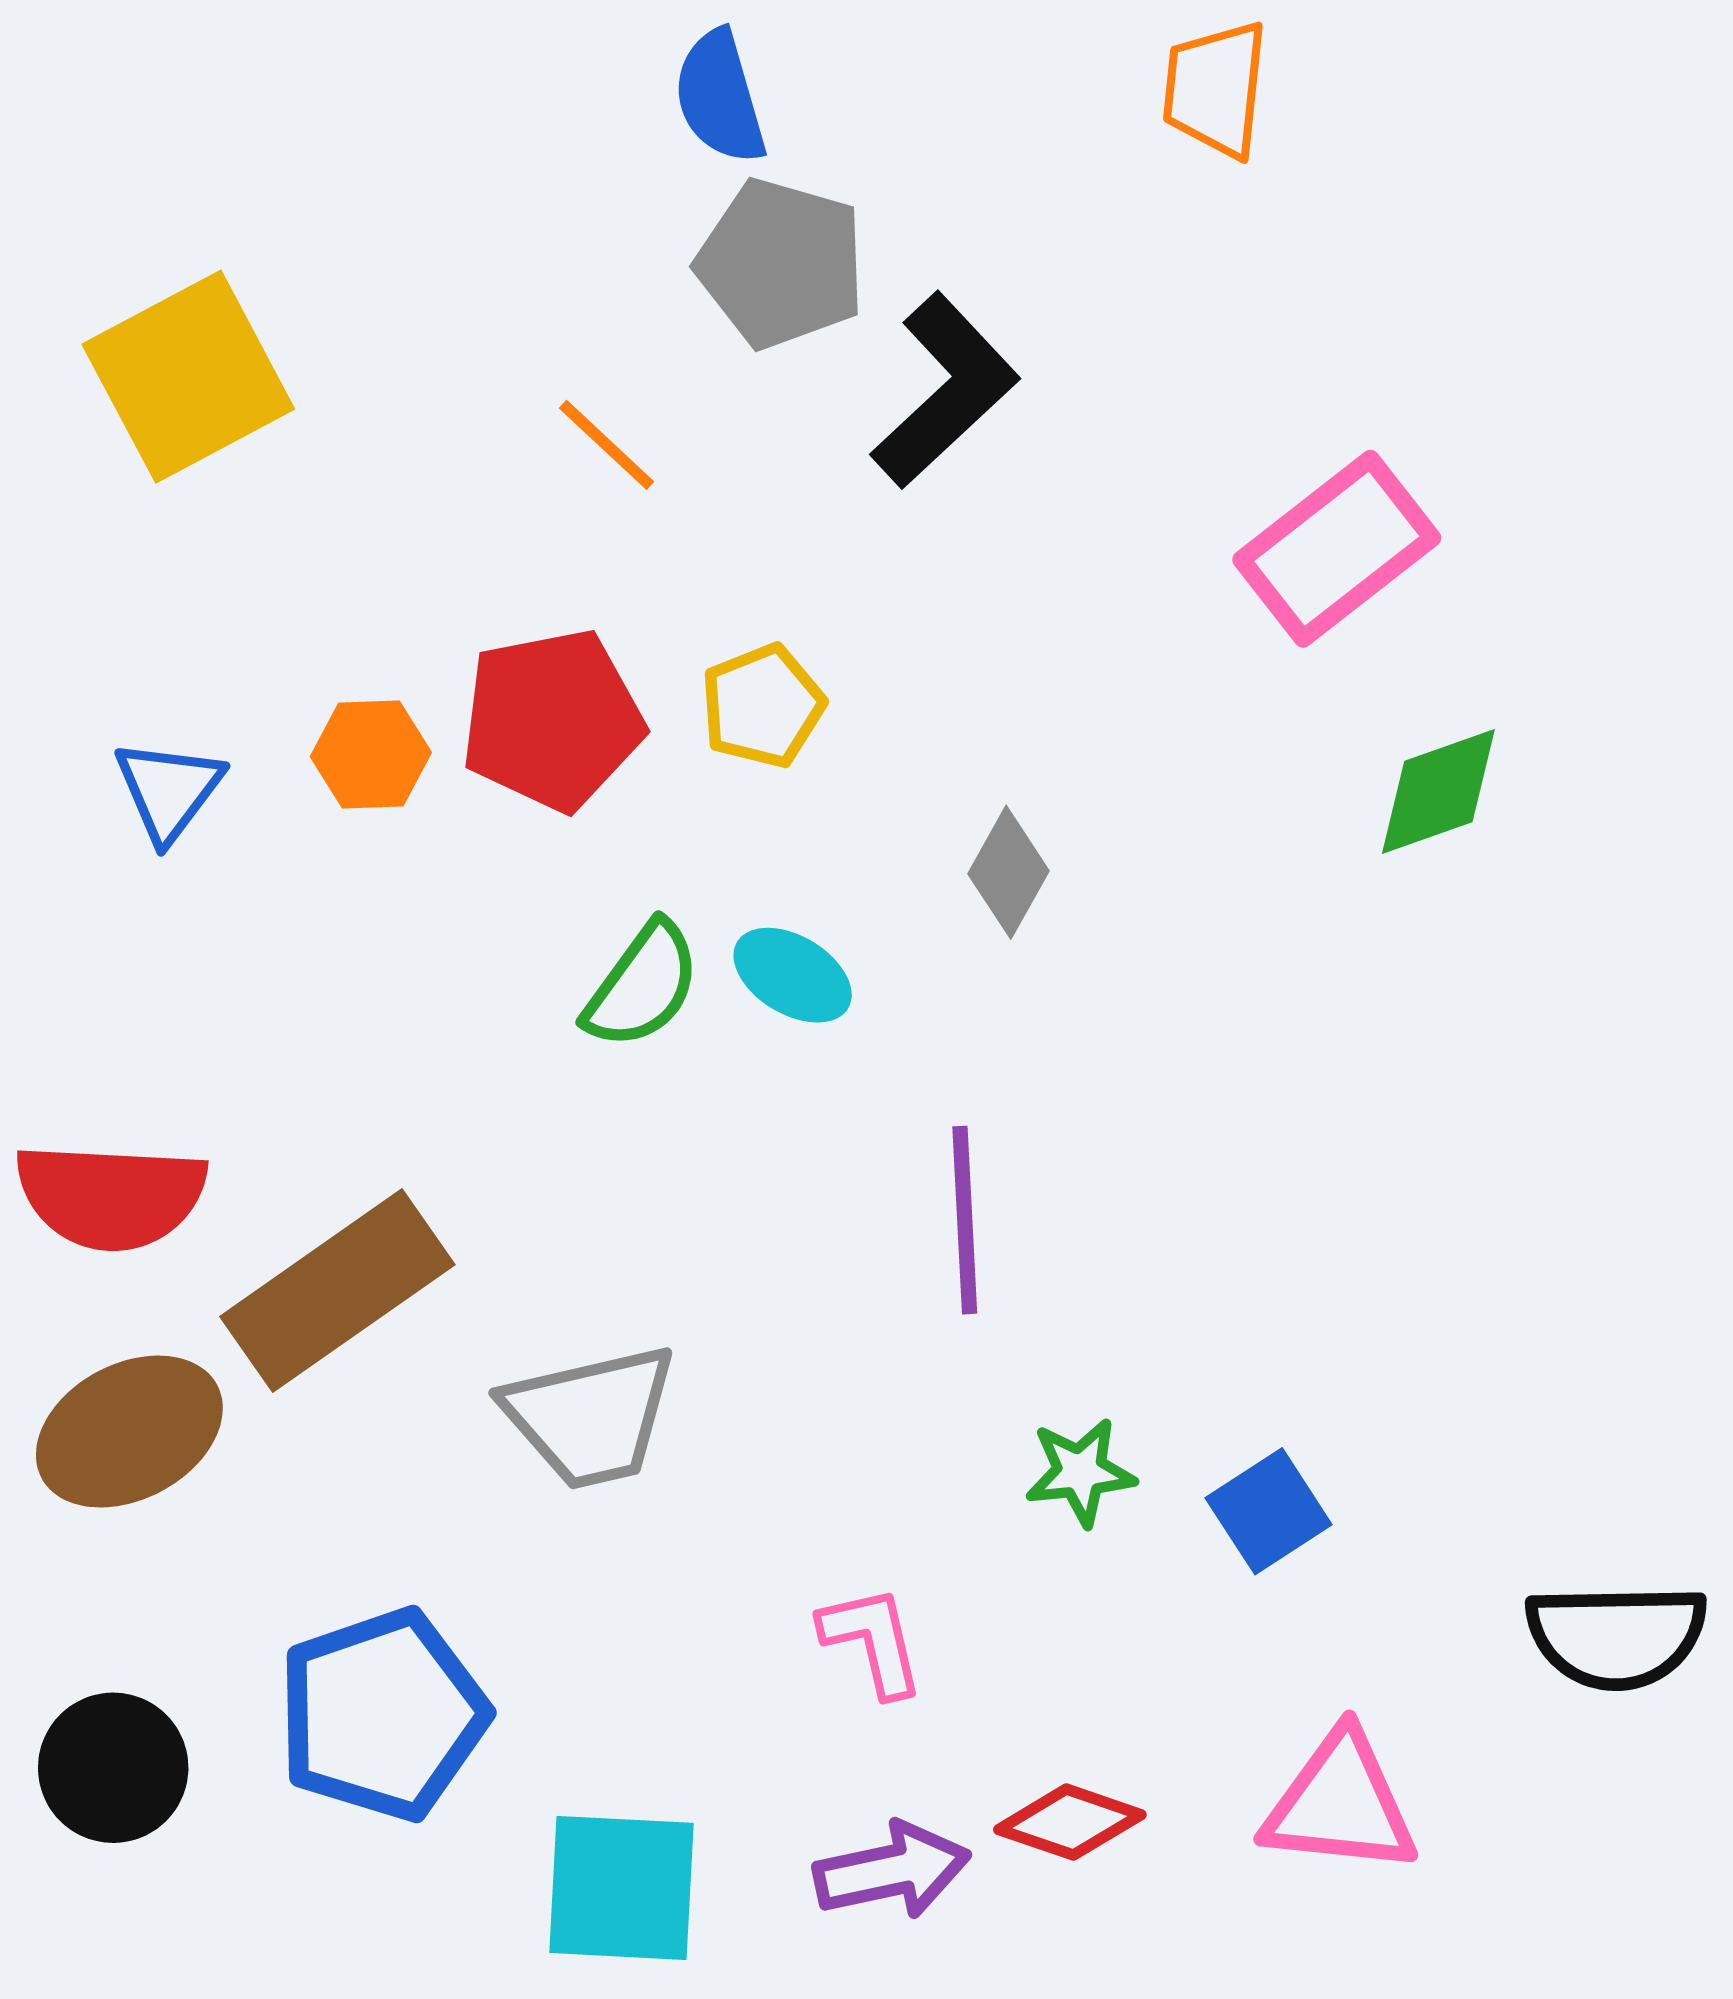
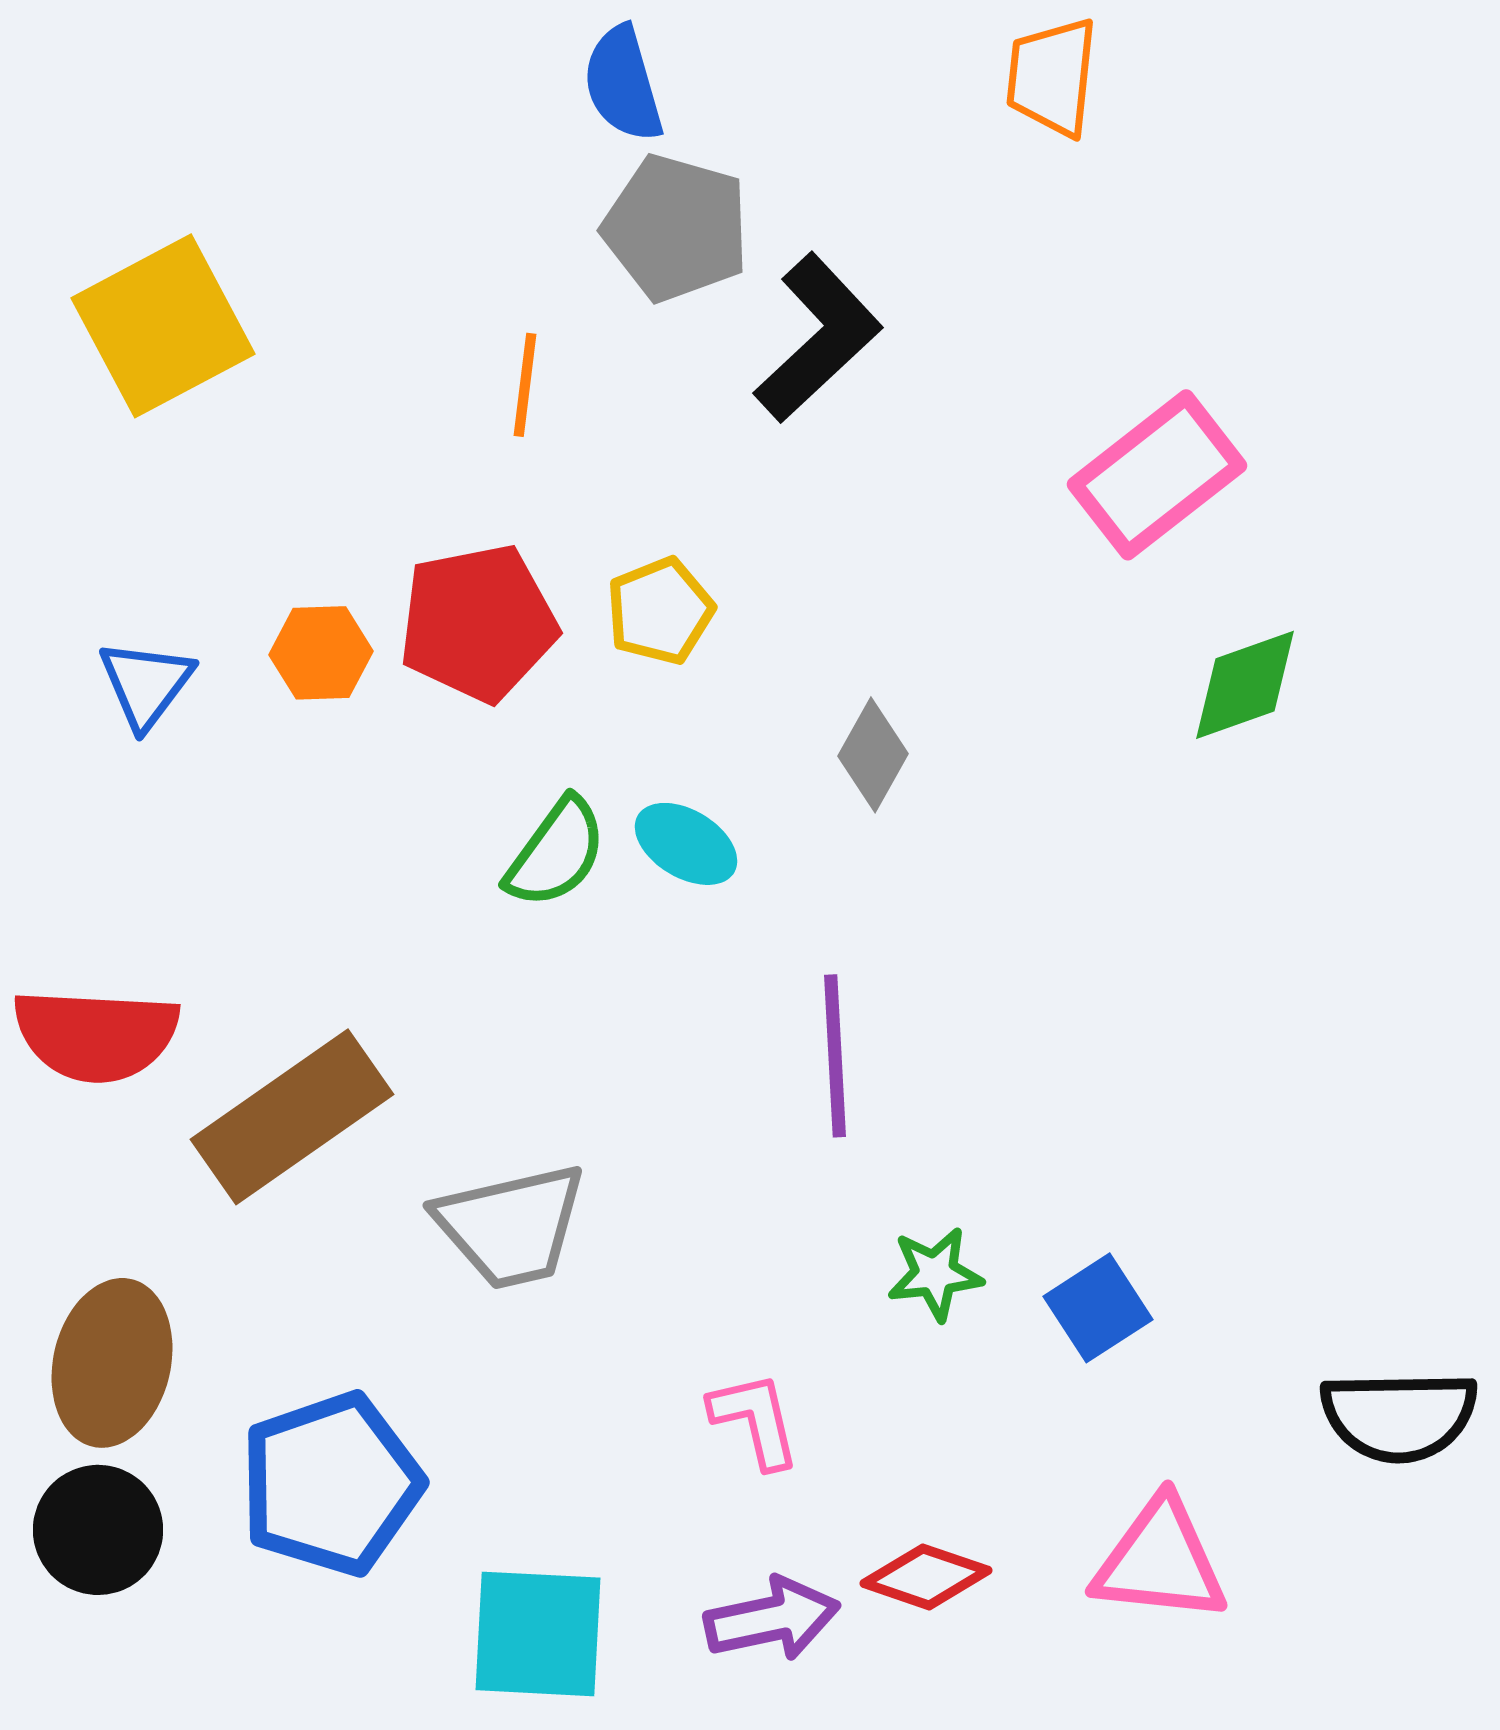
orange line: (607, 445) -> (525, 385), turned 54
brown ellipse: (129, 1432) -> (112, 1363), moved, turned -49

